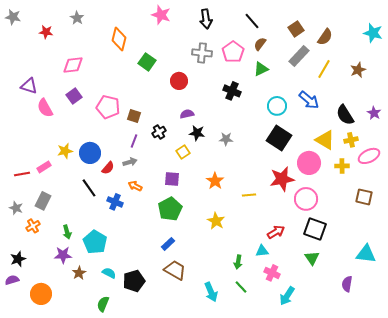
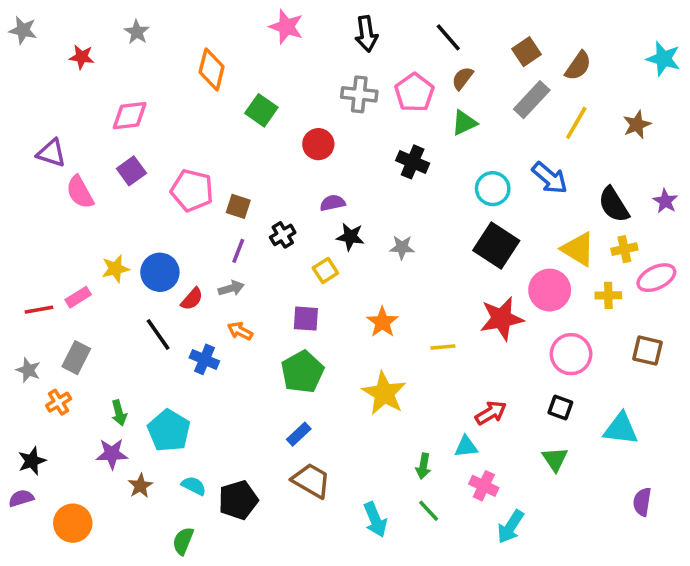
pink circle: (306, 199) -> (571, 354), moved
yellow star: (216, 221) -> (384, 393), size x1.4
black square: (315, 229) -> (560, 407), size x0.6
cyan triangle: (366, 254) -> (621, 429), moved
purple semicircle: (347, 284) -> (642, 502), moved

